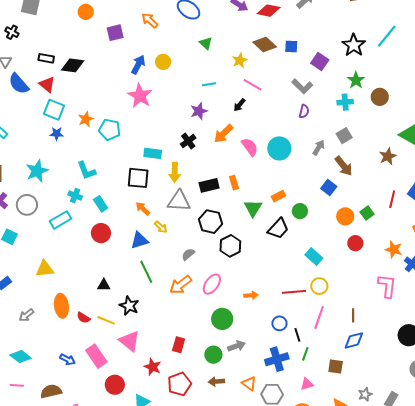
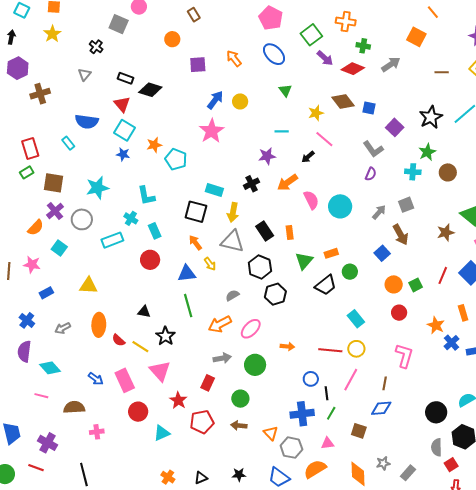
blue semicircle: (19, 84) -> (87, 122), moved, turned -50
black rectangle: (209, 185) -> (265, 231), turned 60
pink L-shape: (387, 286) -> (404, 356), moved
gray arrow: (236, 346) -> (222, 358), moved

